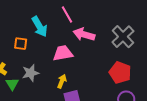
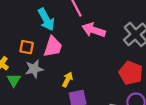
orange square: (21, 44) -> (27, 47), moved
pink trapezoid: (63, 53) -> (53, 47), moved, turned 115

